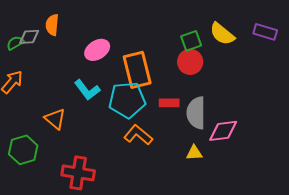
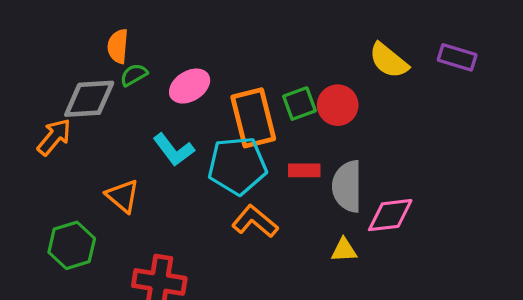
gray diamond: (29, 37) -> (89, 99), moved, size x1.6
green square: (191, 41) -> (299, 104), moved
green semicircle: (15, 43) -> (134, 75), moved

